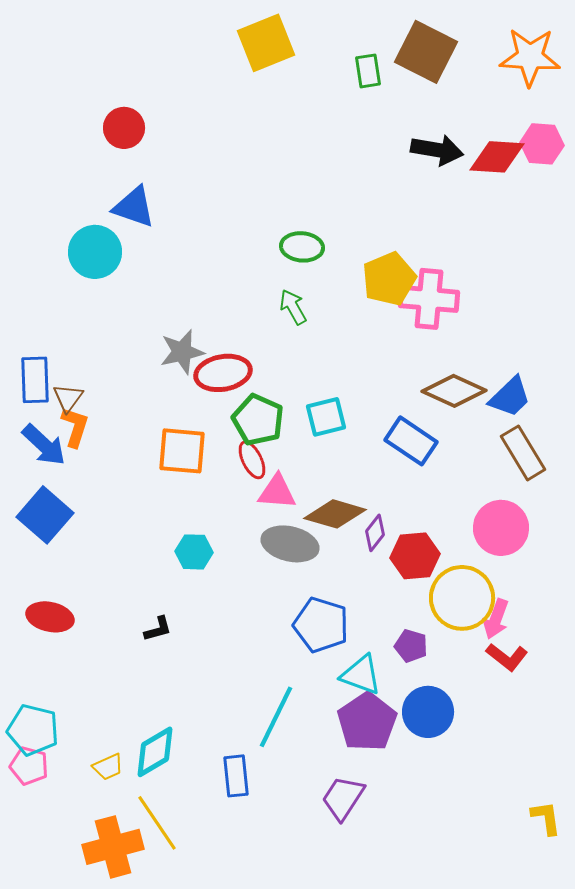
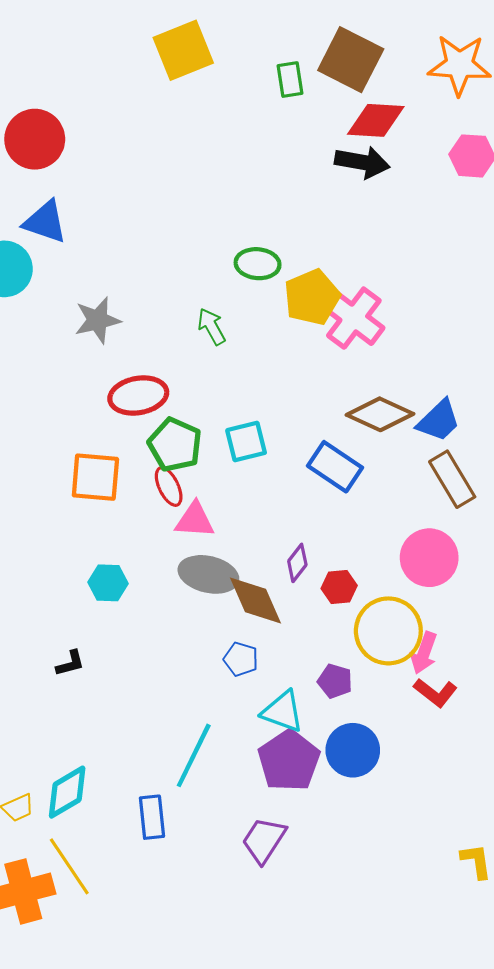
red circle: (124, 128) -> (35, 139), size x1.4
red diamond: (497, 157) -> (376, 120), moved
green ellipse: (302, 247) -> (258, 264), moved
pink cross: (429, 299) -> (354, 318), turned 32
gray star: (182, 352) -> (97, 320), moved
brown diamond: (335, 514) -> (255, 601), moved, turned 50
red hexagon: (415, 556) -> (339, 587), size x0.7
blue pentagon: (321, 625) -> (241, 659), size x0.6

